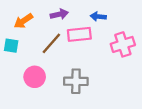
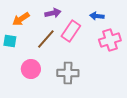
blue arrow: (98, 17) -> (97, 16), moved
pink rectangle: (79, 34) -> (71, 31), turned -50

